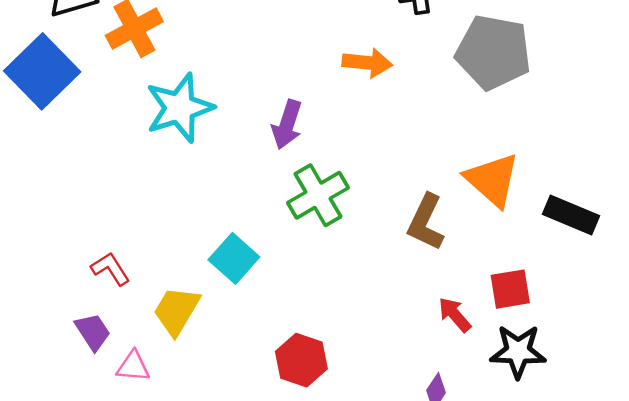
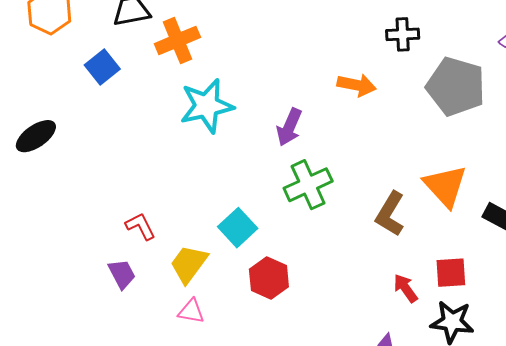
blue square: (42, 71) -> (102, 67), size x0.6
red hexagon: (301, 360) -> (269, 278), moved
pink triangle: (133, 367) -> (191, 311), moved

